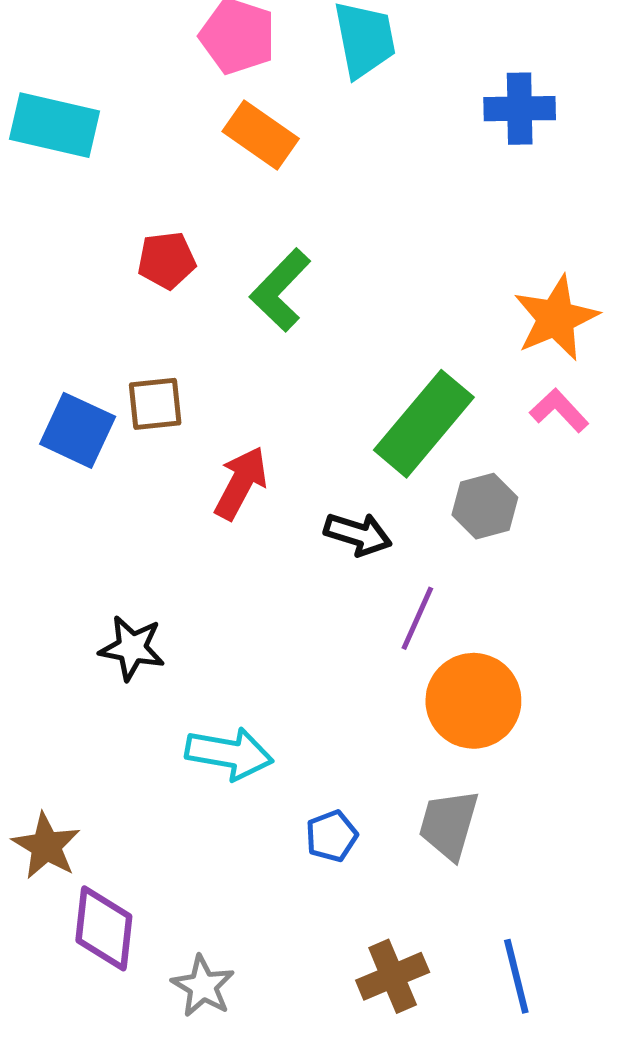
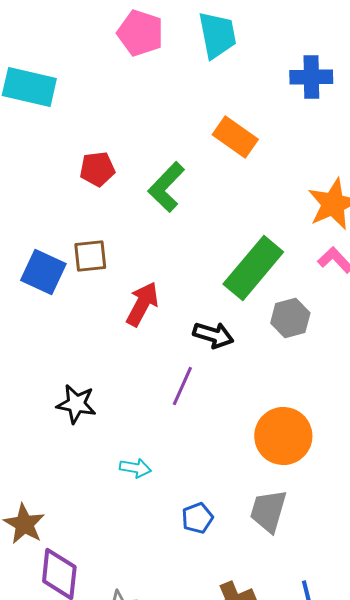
orange rectangle: (261, 135) -> (235, 137), moved
purple line: (417, 618) -> (182, 386), moved
cyan arrow: (229, 754) -> (135, 468), size x0.6

